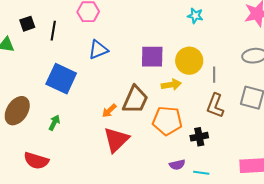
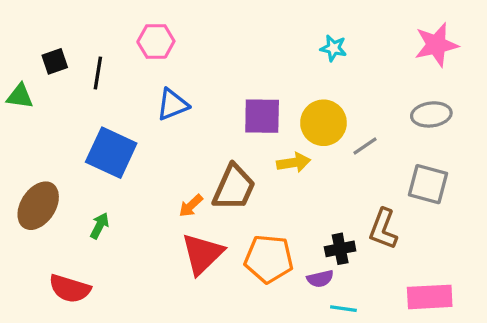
gray line: (214, 75) -> (365, 146), turned 56
brown L-shape: (215, 106) -> (383, 229), moved
orange pentagon: (167, 121) -> (269, 259), moved
purple semicircle: (177, 165) -> (320, 279), moved

